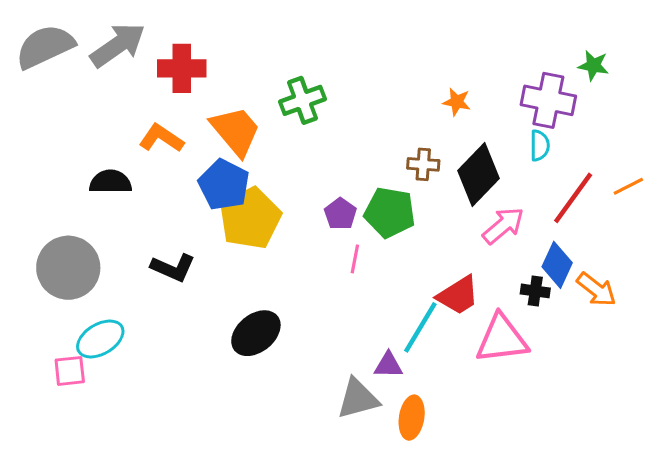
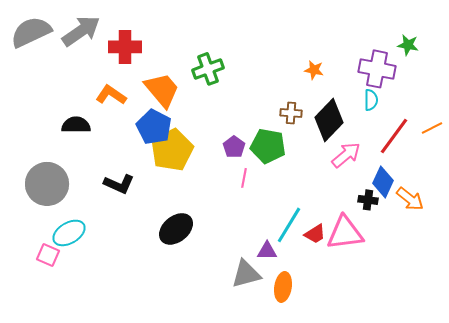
red trapezoid: (458, 295) -> (315, 234), moved, size x0.7
pink square: (70, 371) -> (48, 255), turned 30

